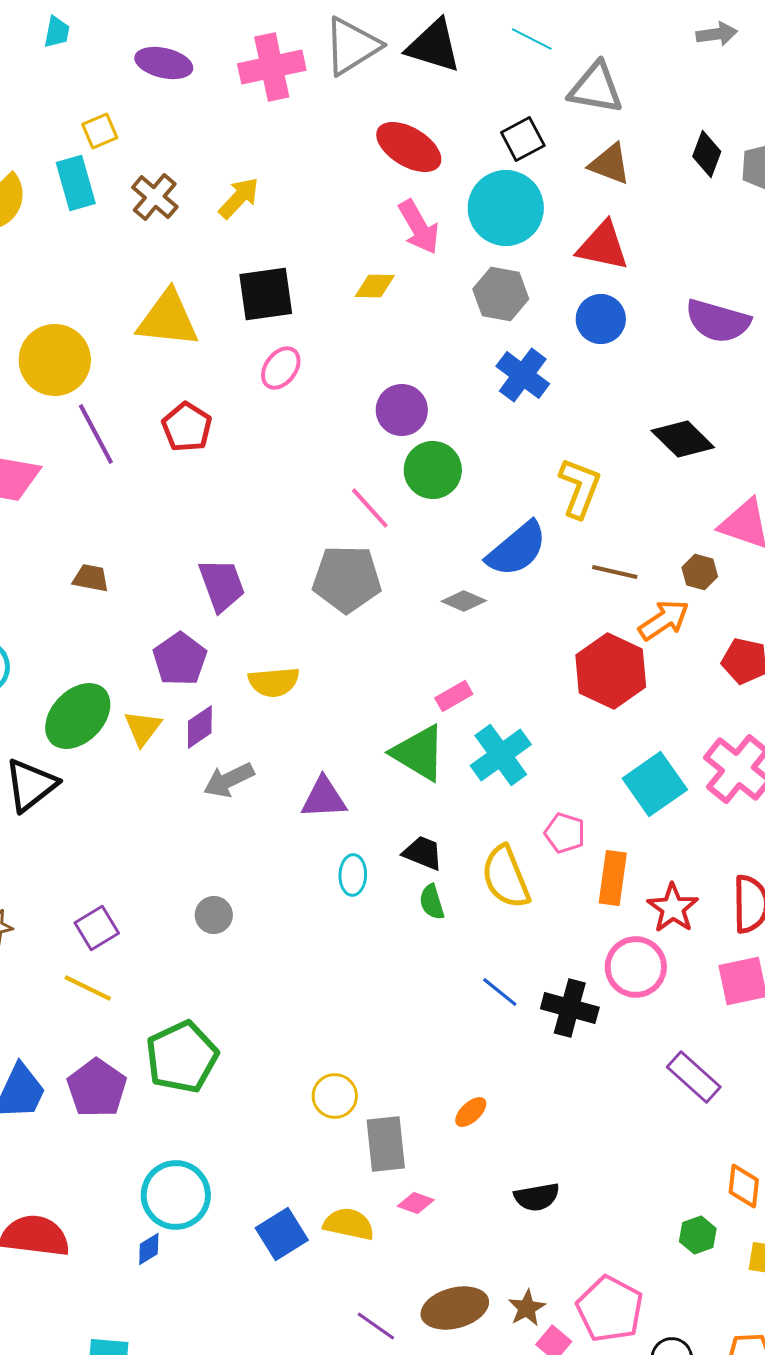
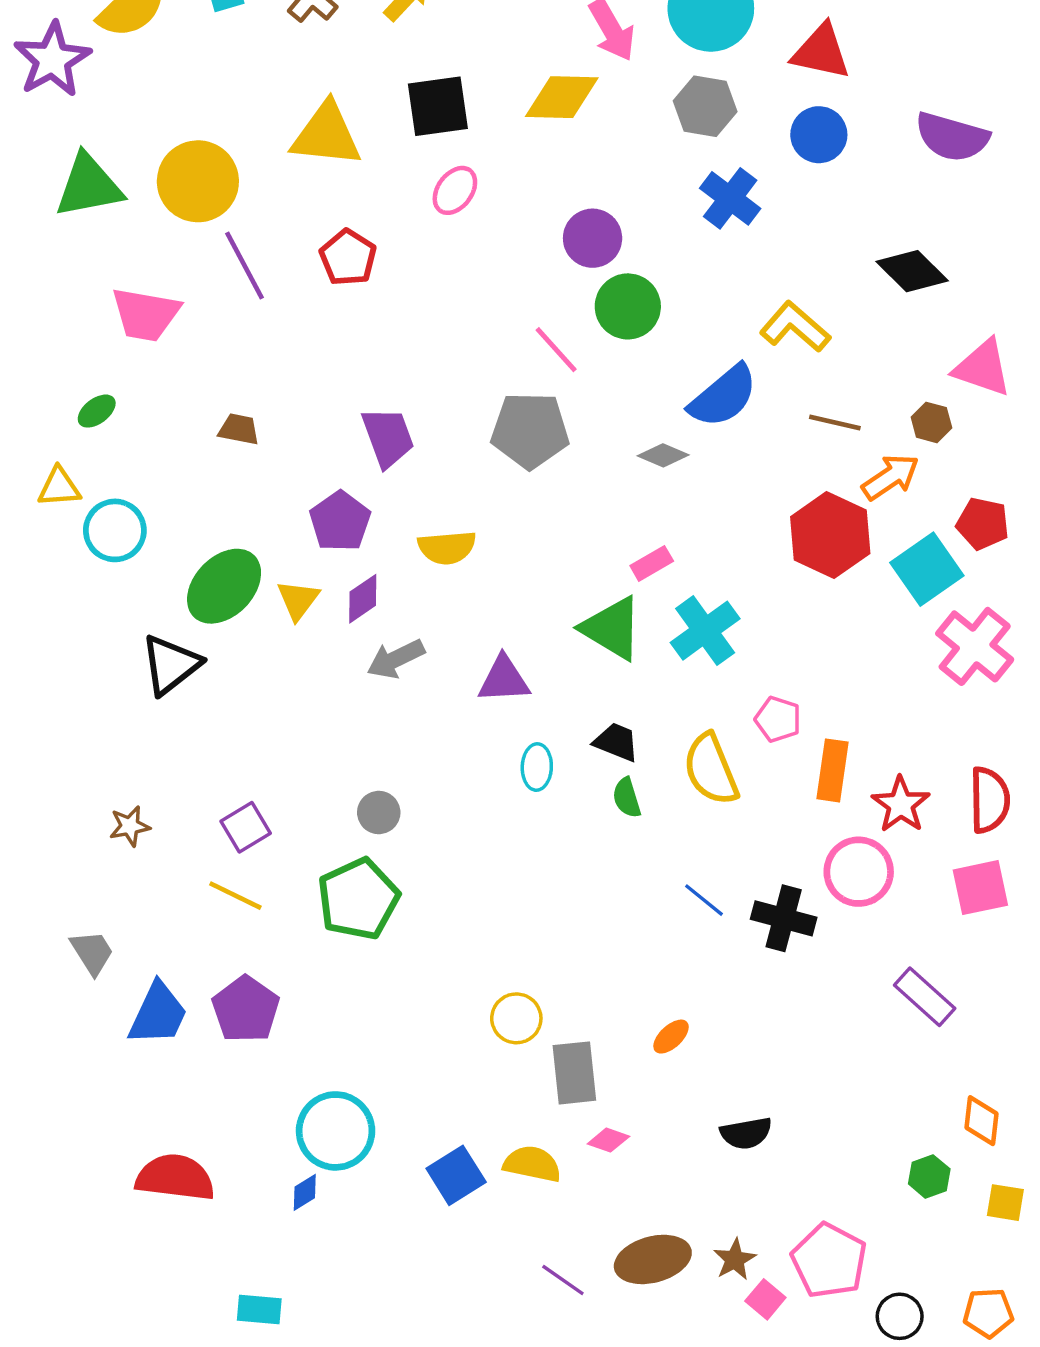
yellow diamond: (375, 286) -> (562, 97), size x1.6
yellow L-shape: (580, 488) -> (795, 327), turned -70
cyan square: (655, 784) -> (927, 569), moved
green pentagon: (182, 1057) -> (358, 899), moved

